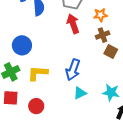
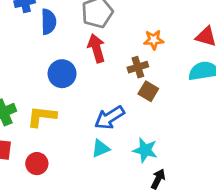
orange star: (100, 15) -> (154, 40), moved
blue circle: (22, 45) -> (62, 74), moved
blue arrow: (73, 70) -> (110, 118), moved, turned 35

